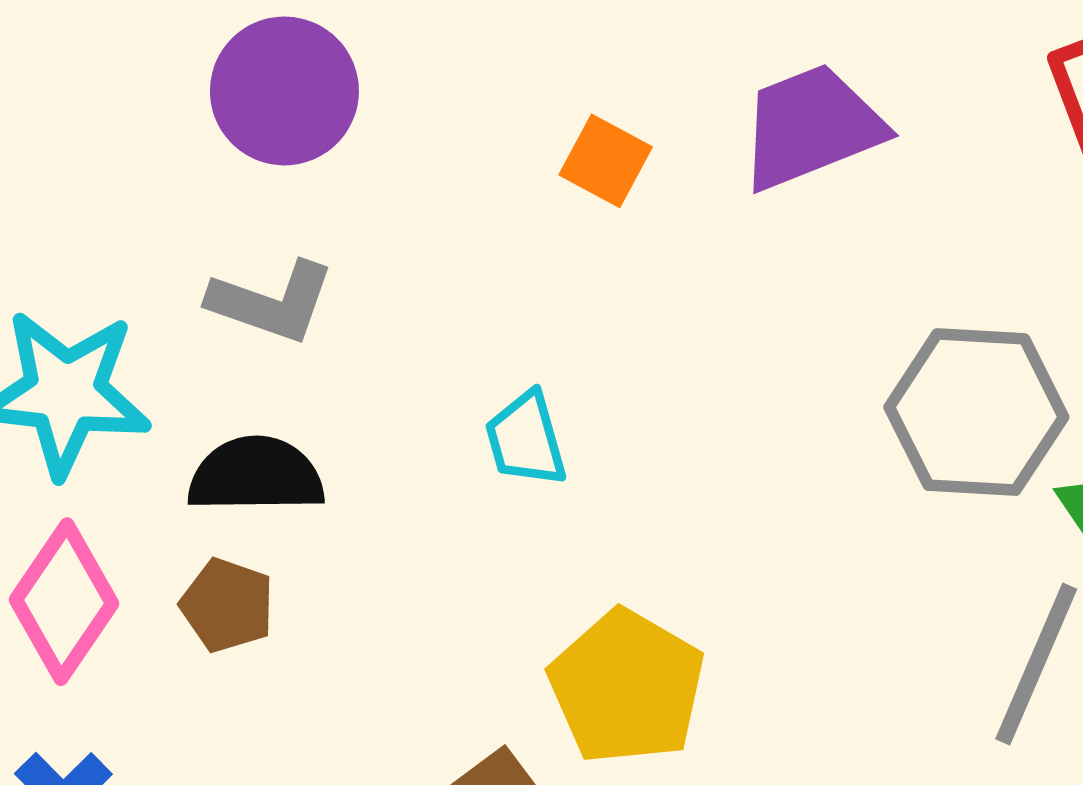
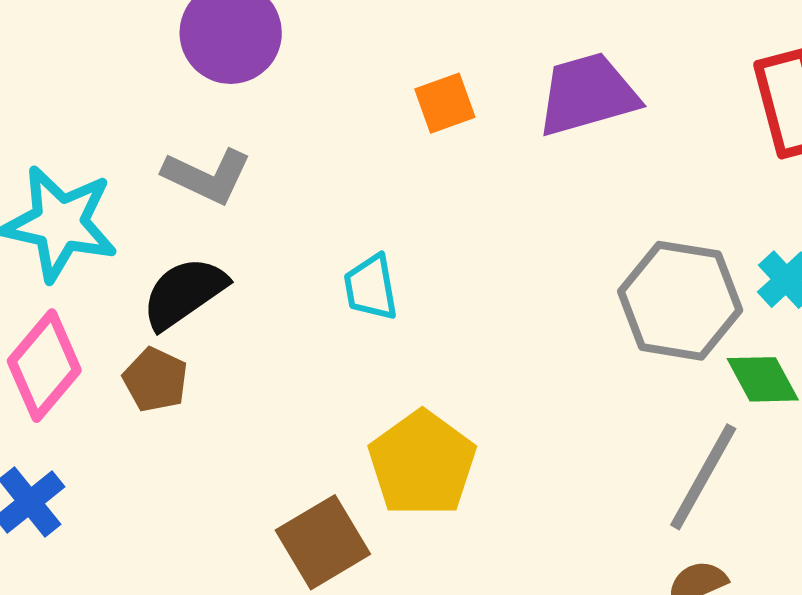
orange square: (606, 161) -> (445, 103), turned 36
black semicircle: (256, 475) -> (184, 293), turned -40

